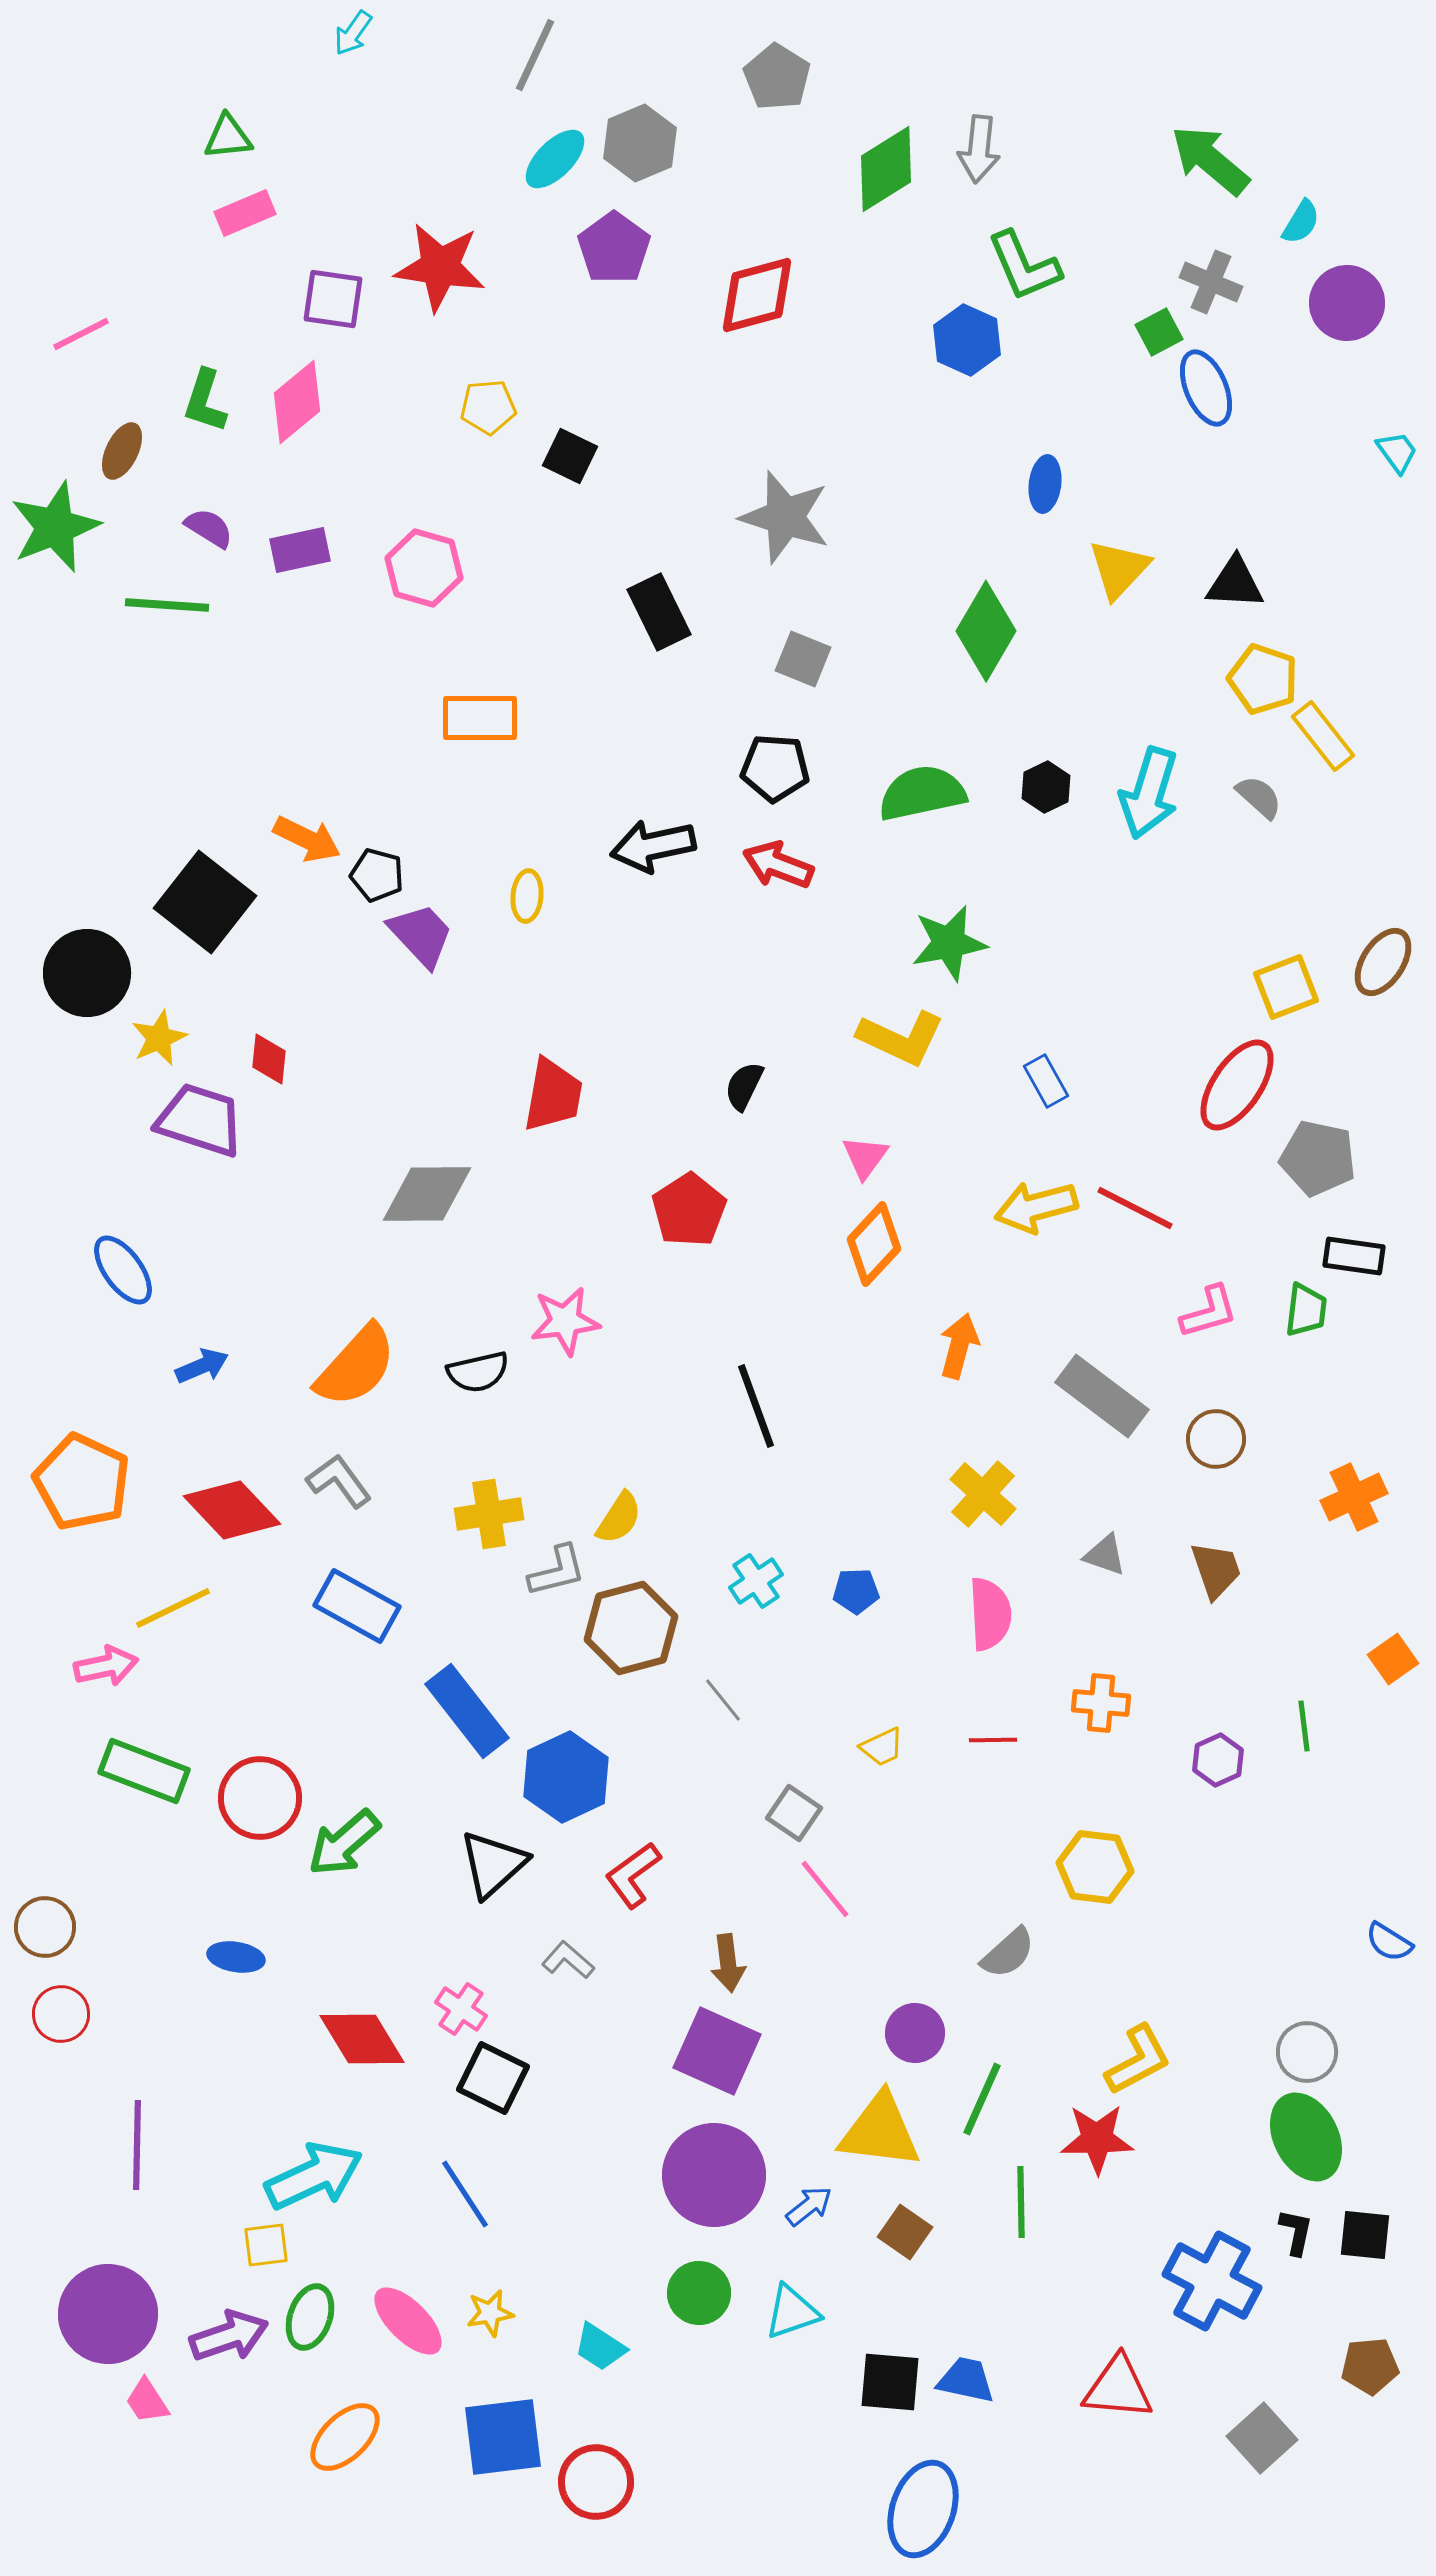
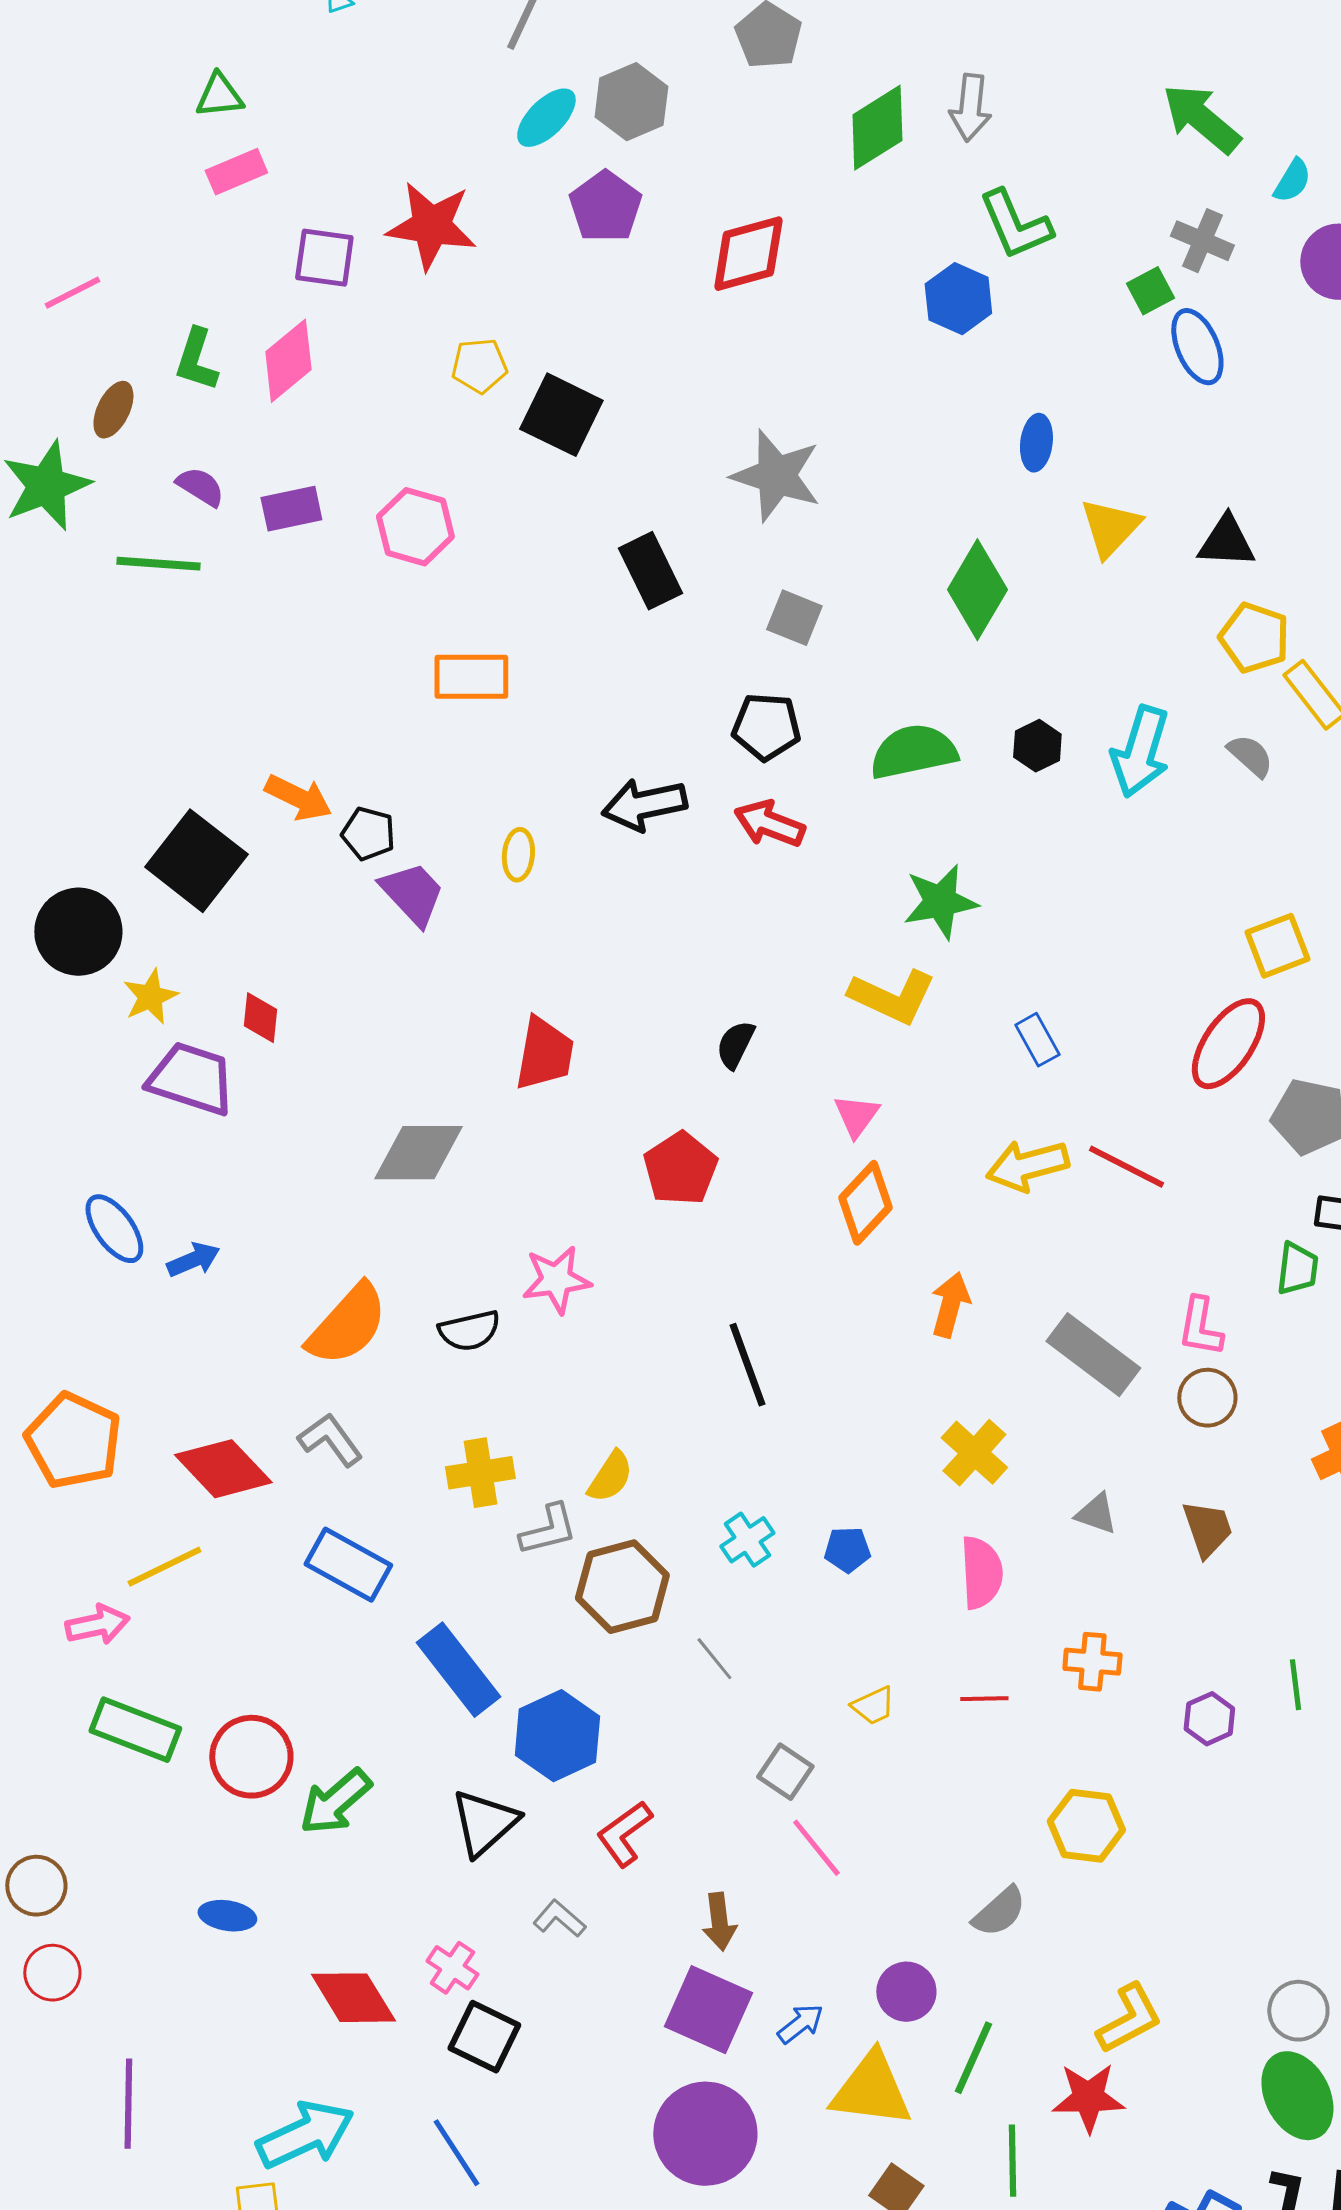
black square: (570, 456) -> (561, 415), size x1.5
pink L-shape: (1209, 1312) -> (1200, 1327), moved, turned 116
blue arrow: (202, 1366) -> (193, 1260), moved
blue arrow: (809, 2206) -> (800, 2024), moved

